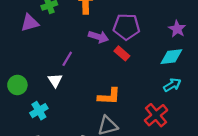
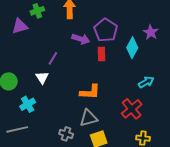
purple pentagon: (126, 27) -> (106, 30), turned 30
red rectangle: (122, 53) -> (102, 54), turned 48
cyan diamond: (171, 57) -> (132, 48), moved, turned -55

